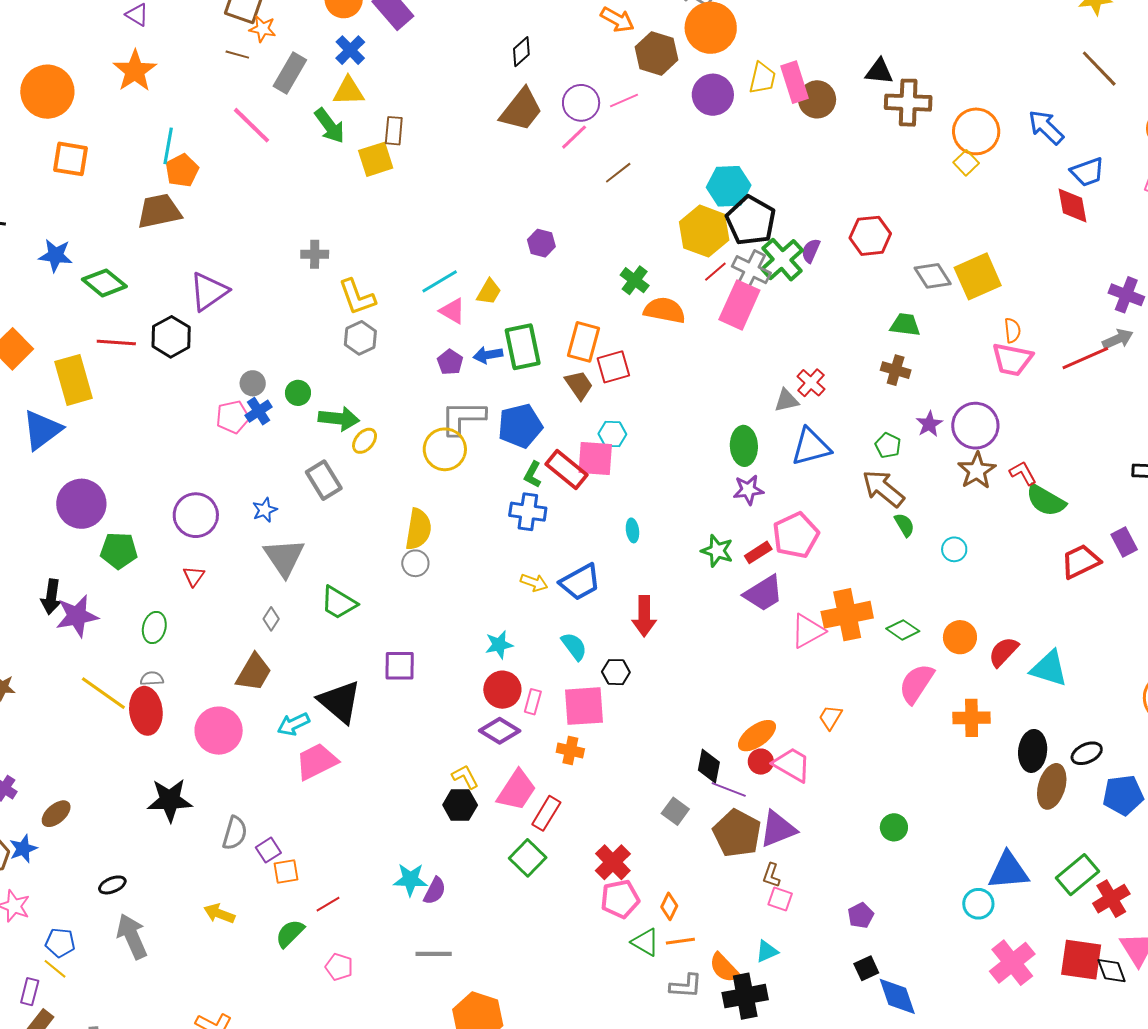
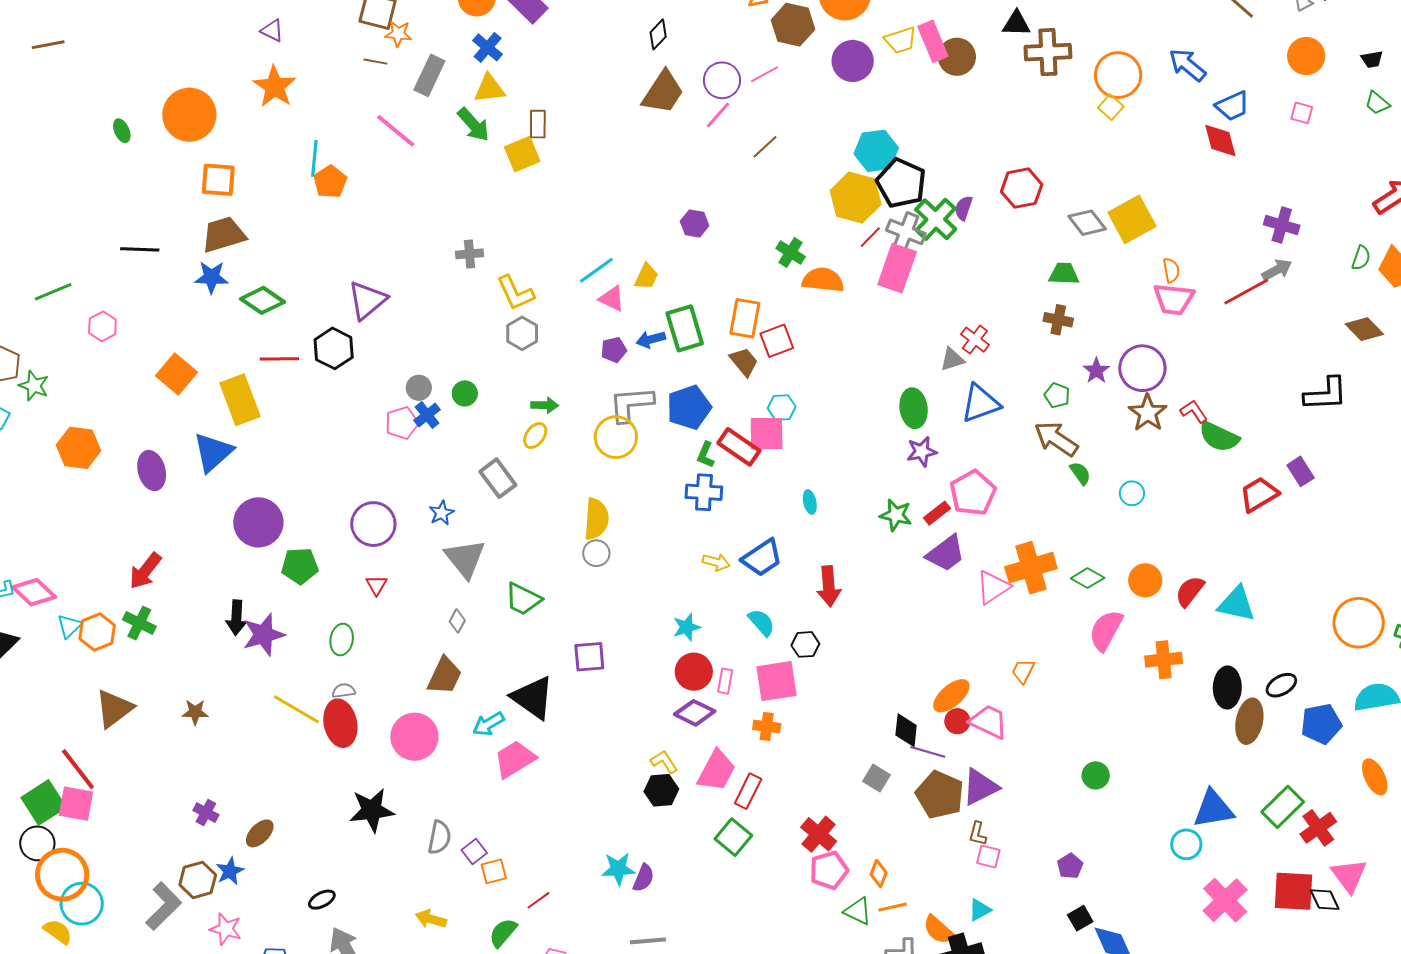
yellow trapezoid: (762, 78) -> (901, 40), turned 64
brown trapezoid: (159, 211) -> (224, 235), moved
purple pentagon: (450, 362) -> (614, 350), turned 30
green arrow: (339, 419) -> (545, 405), moved, size x0.7

